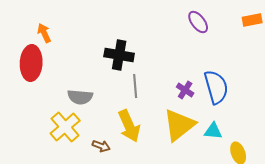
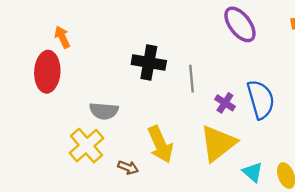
purple ellipse: (198, 22) -> (240, 24), size x1.4
gray line: (135, 86) -> (192, 79), moved
cyan triangle: (213, 131) -> (253, 172), moved, turned 36

